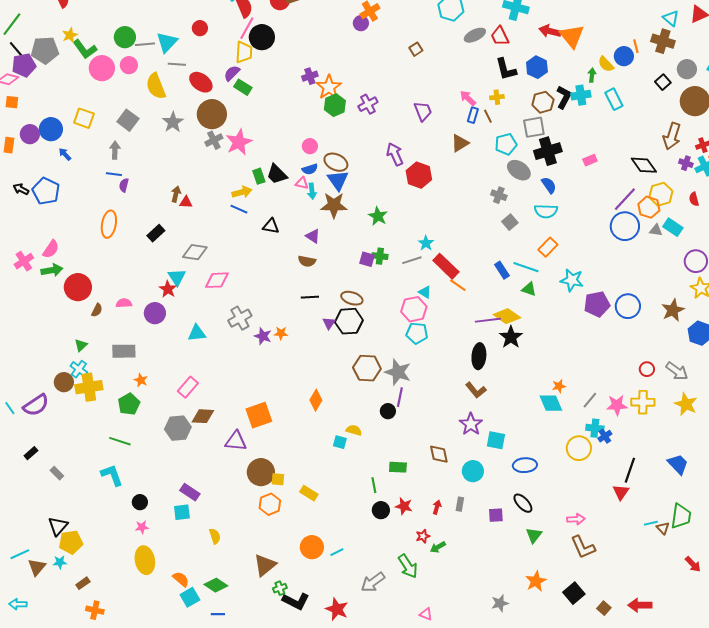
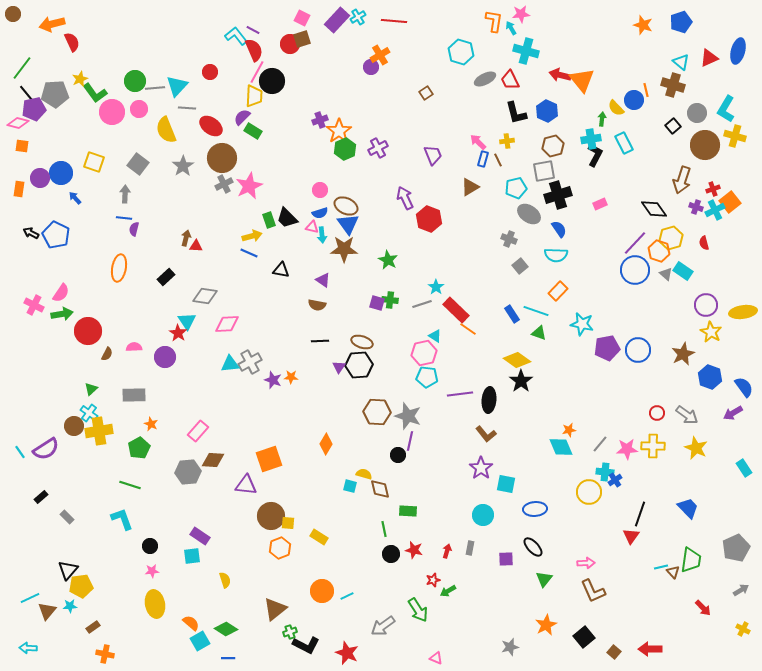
black L-shape: (564, 97) -> (595, 155), moved
gray triangle: (656, 230) -> (666, 274), turned 32
pink cross: (24, 261) -> (34, 305), turned -30
purple line: (488, 320) -> (460, 394), moved
cyan triangle: (197, 333) -> (230, 364), moved
brown diamond: (439, 454) -> (380, 489), moved

